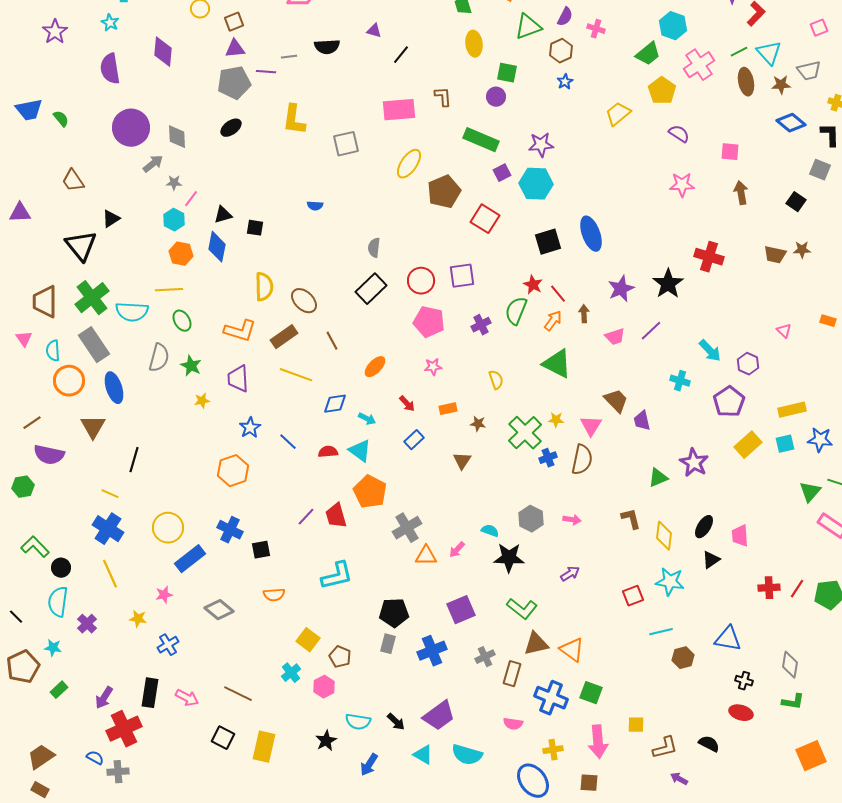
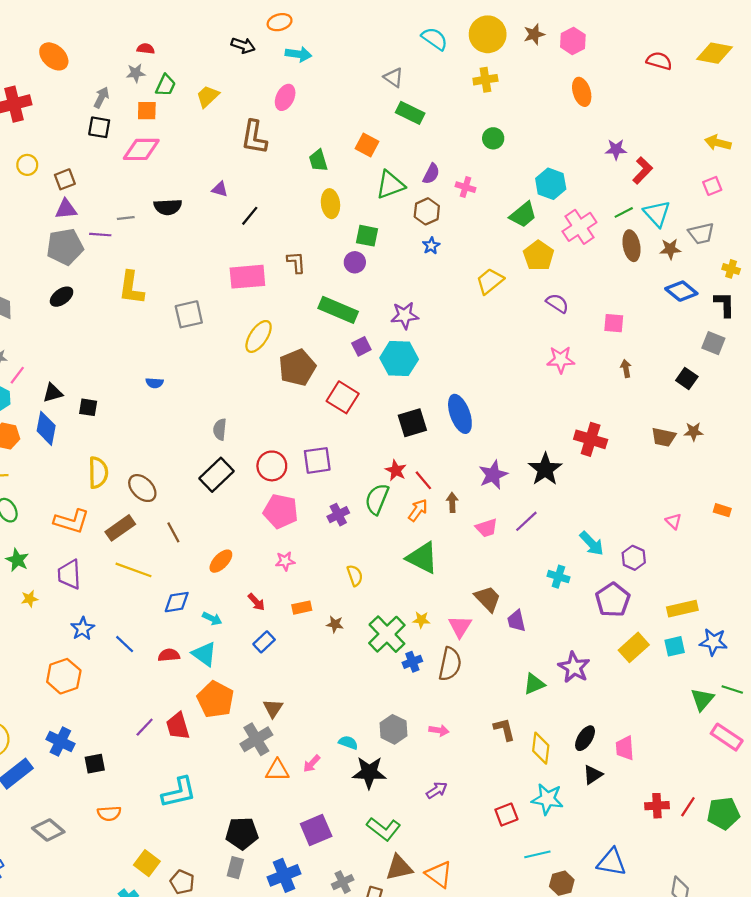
brown arrow: (741, 193) -> (626, 369), size x0.7
brown triangle: (462, 461) -> (273, 708), moved

